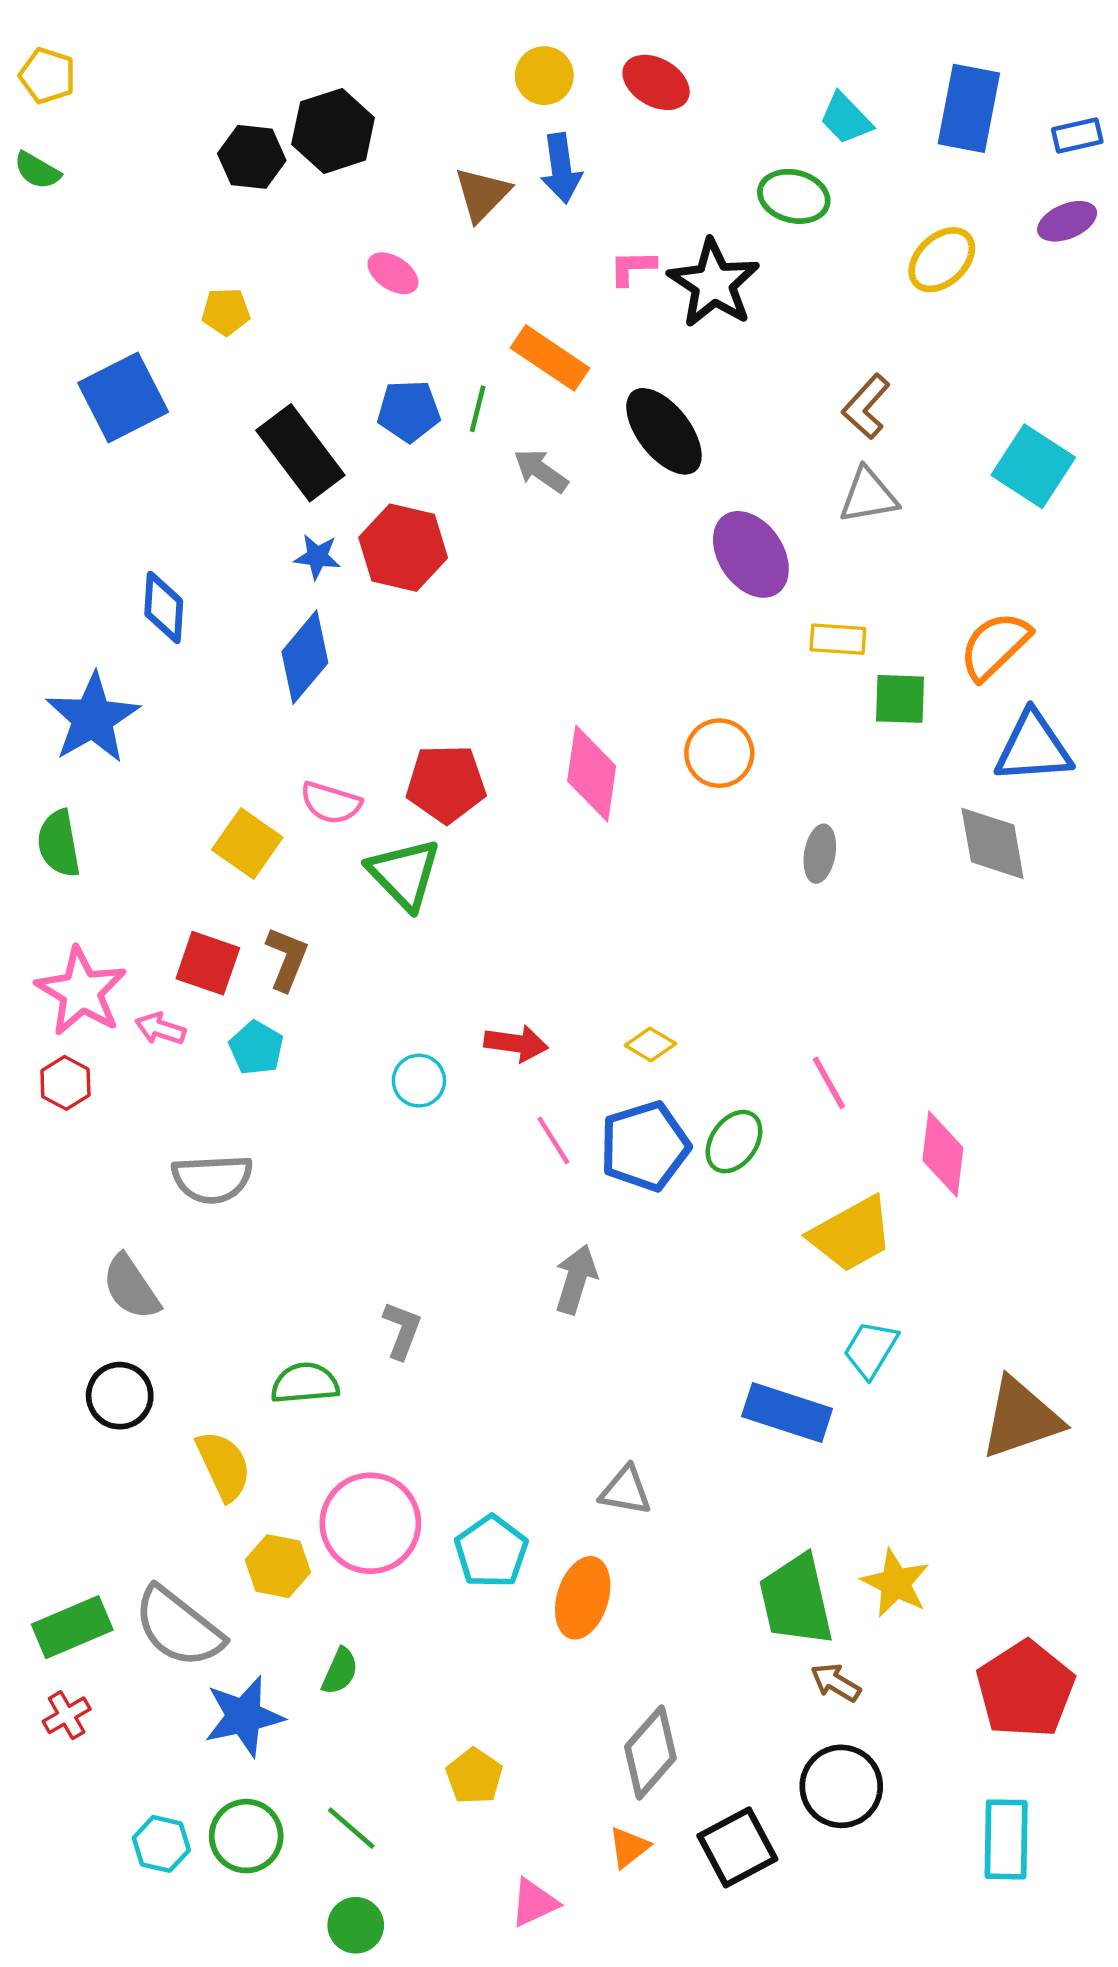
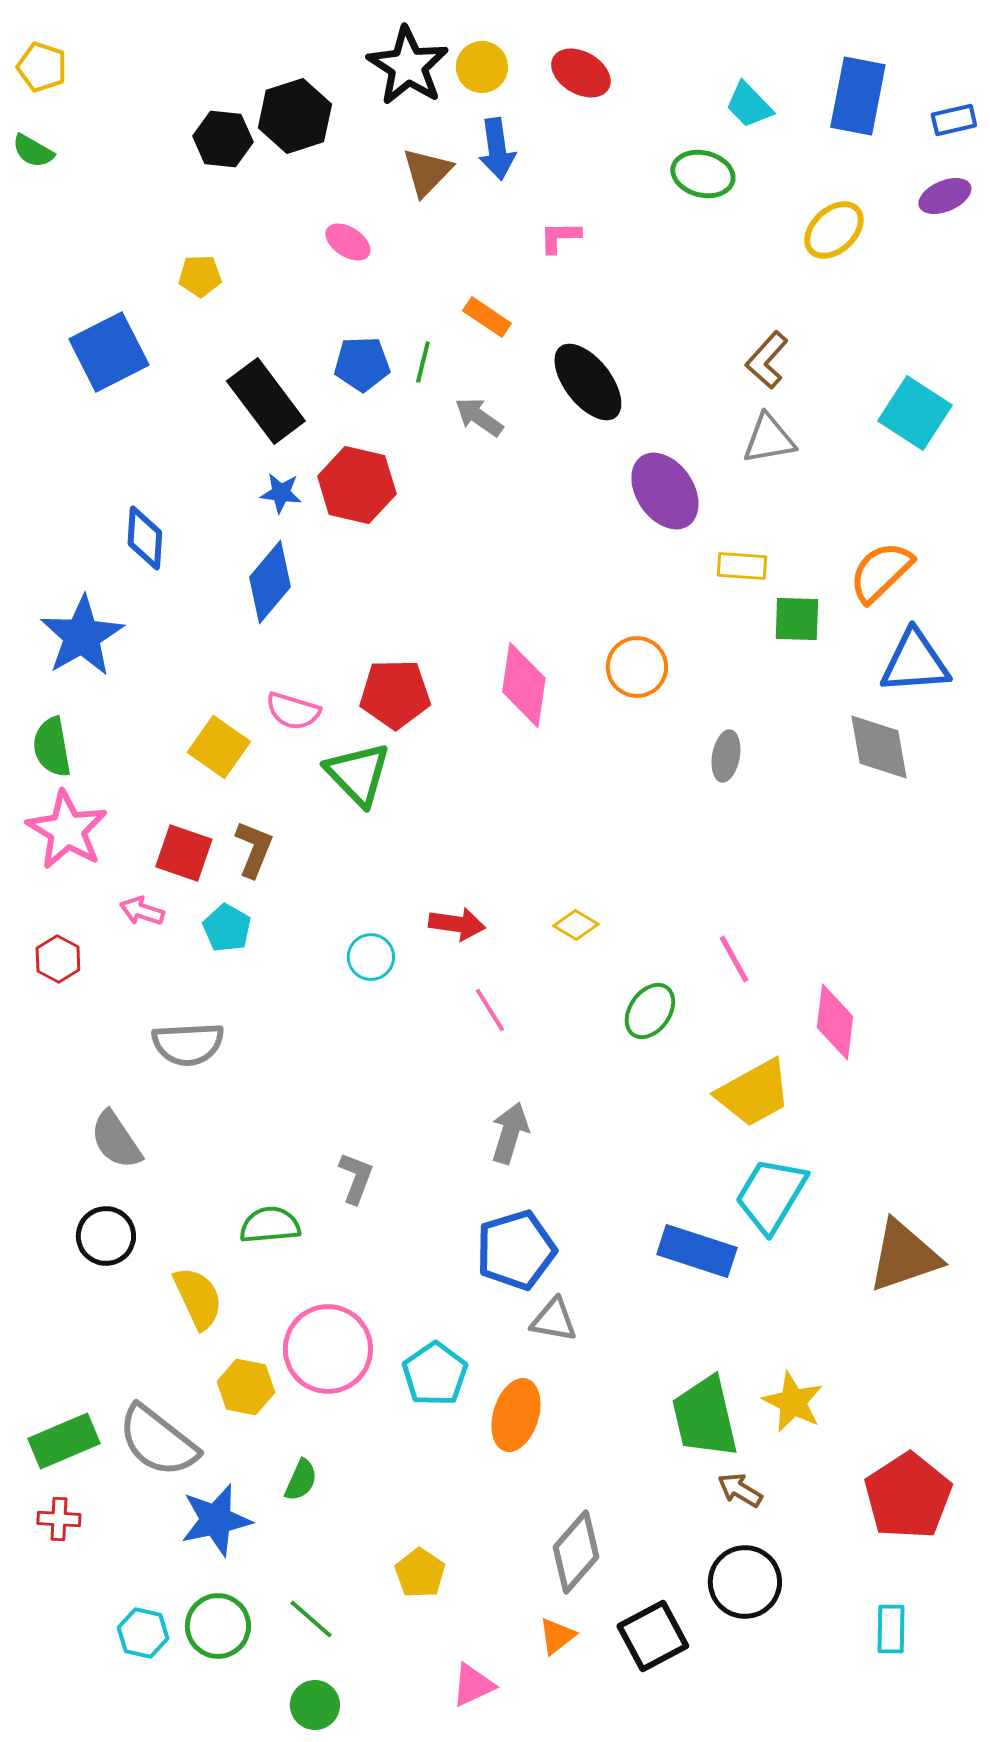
black star: (714, 283) -> (408, 66), moved
orange rectangle: (550, 358) -> (487, 317), size x0.7
pink star: (81, 991) -> (67, 830), moved
blue pentagon: (645, 1146) -> (516, 1250), moved
cyan trapezoid: (871, 1349) -> (771, 1195), size x1.5
red cross: (67, 1715) -> (59, 1519), turned 33
cyan rectangle: (1006, 1839) -> (891, 1629), size x0.7

